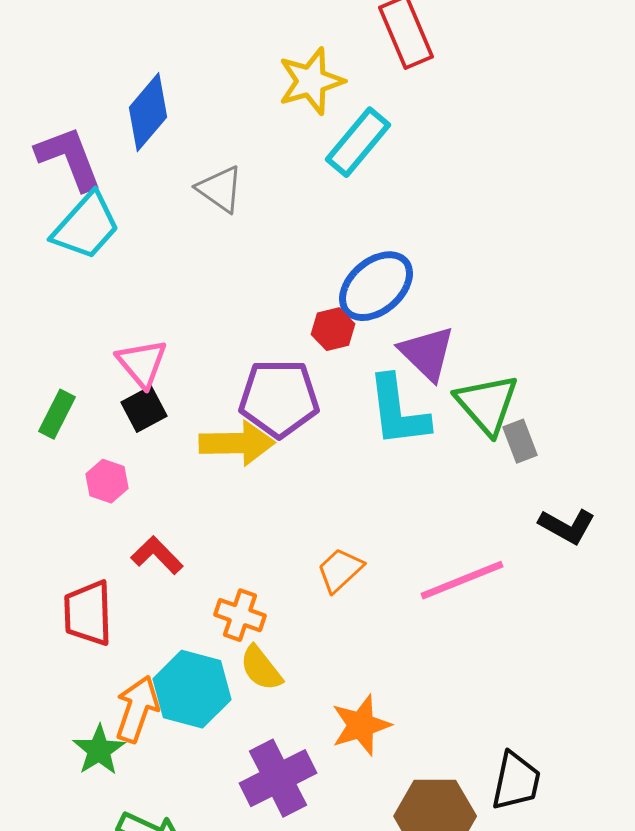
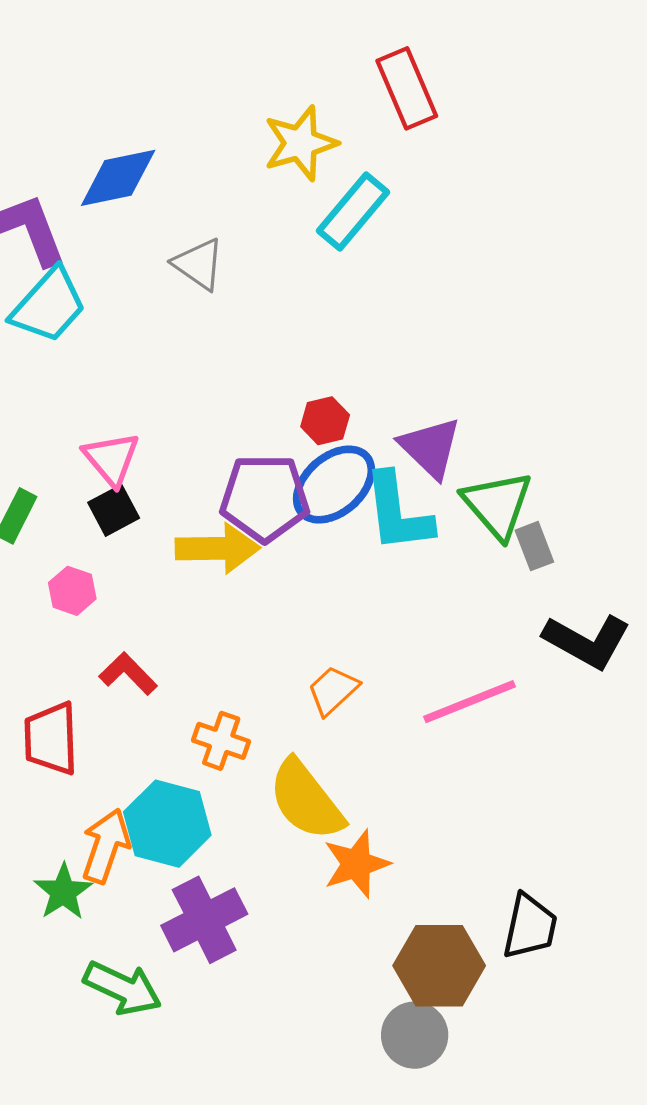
blue diamond: (148, 112) -> (118, 178), turned 38
blue ellipse: (376, 286) -> (334, 485), moved
black L-shape: (567, 526) -> (587, 641), size x1.4
yellow semicircle: (261, 668) -> (306, 800), moved, size x1.6
purple cross: (278, 778) -> (204, 920), moved

